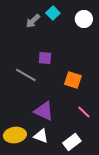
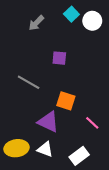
cyan square: (53, 13) -> (71, 14), moved
purple square: (45, 58) -> (59, 58), moved
orange square: (73, 80) -> (66, 101), moved

